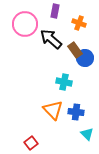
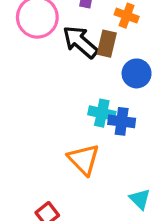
brown rectangle: (75, 50) -> (107, 44), moved, turned 49
blue cross: (76, 112) -> (122, 121), moved

